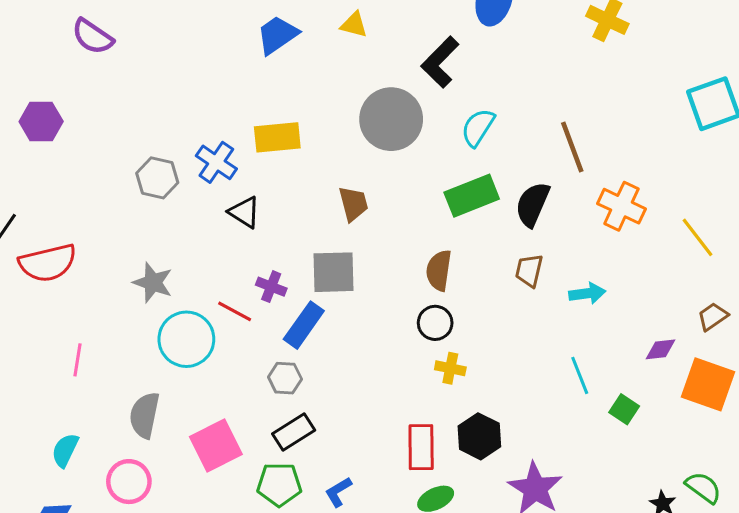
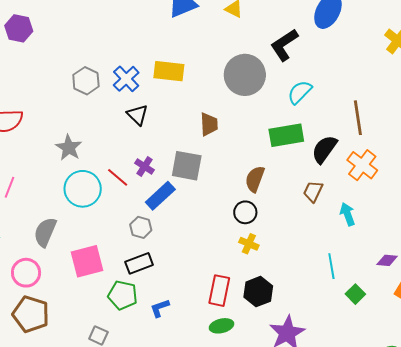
orange cross: (621, 206) -> (362, 165), moved
cyan arrow: (587, 293) -> (347, 214), turned -115

